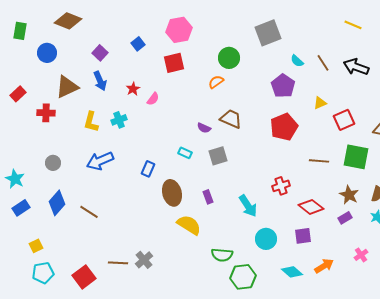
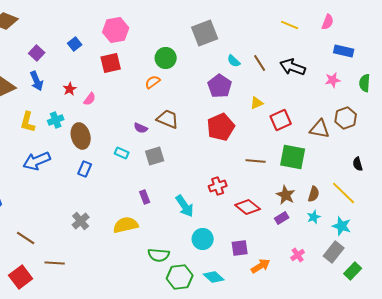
brown ellipse: (172, 193) -> (81, 136), moved
brown line: (89, 212) -> (26, 238), moved
yellow semicircle: (189, 225) -> (126, 225), turned -45
purple square: (303, 236) -> (240, 248), moved
gray cross: (144, 260) -> (81, 221), moved
cyan diamond: (292, 272) -> (214, 277), moved

